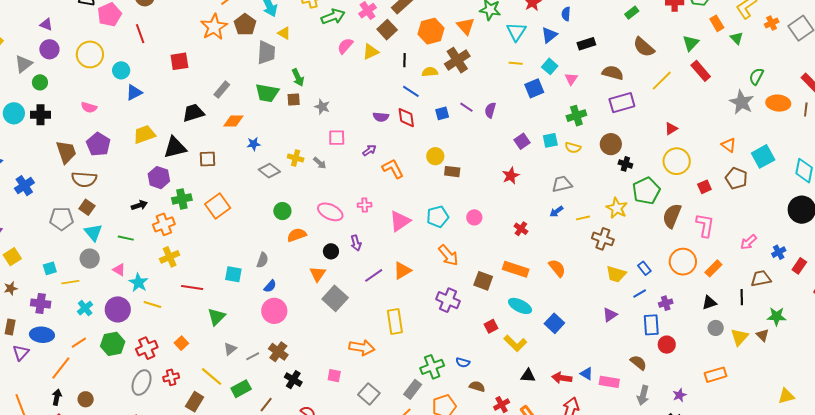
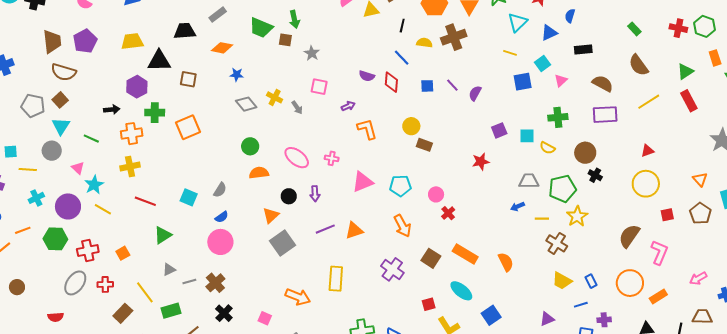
green rectangle: (632, 13) -> (634, 29), turned 72
green pentagon: (646, 191) -> (562, 189), moved
red cross: (521, 229) -> (448, 213), moved

